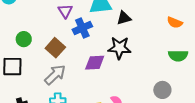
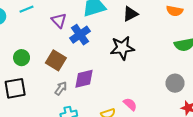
black triangle: (124, 18) -> (130, 14), moved
purple diamond: (95, 63) -> (84, 79), moved
gray arrow: (55, 75) -> (61, 88), size x0.6

